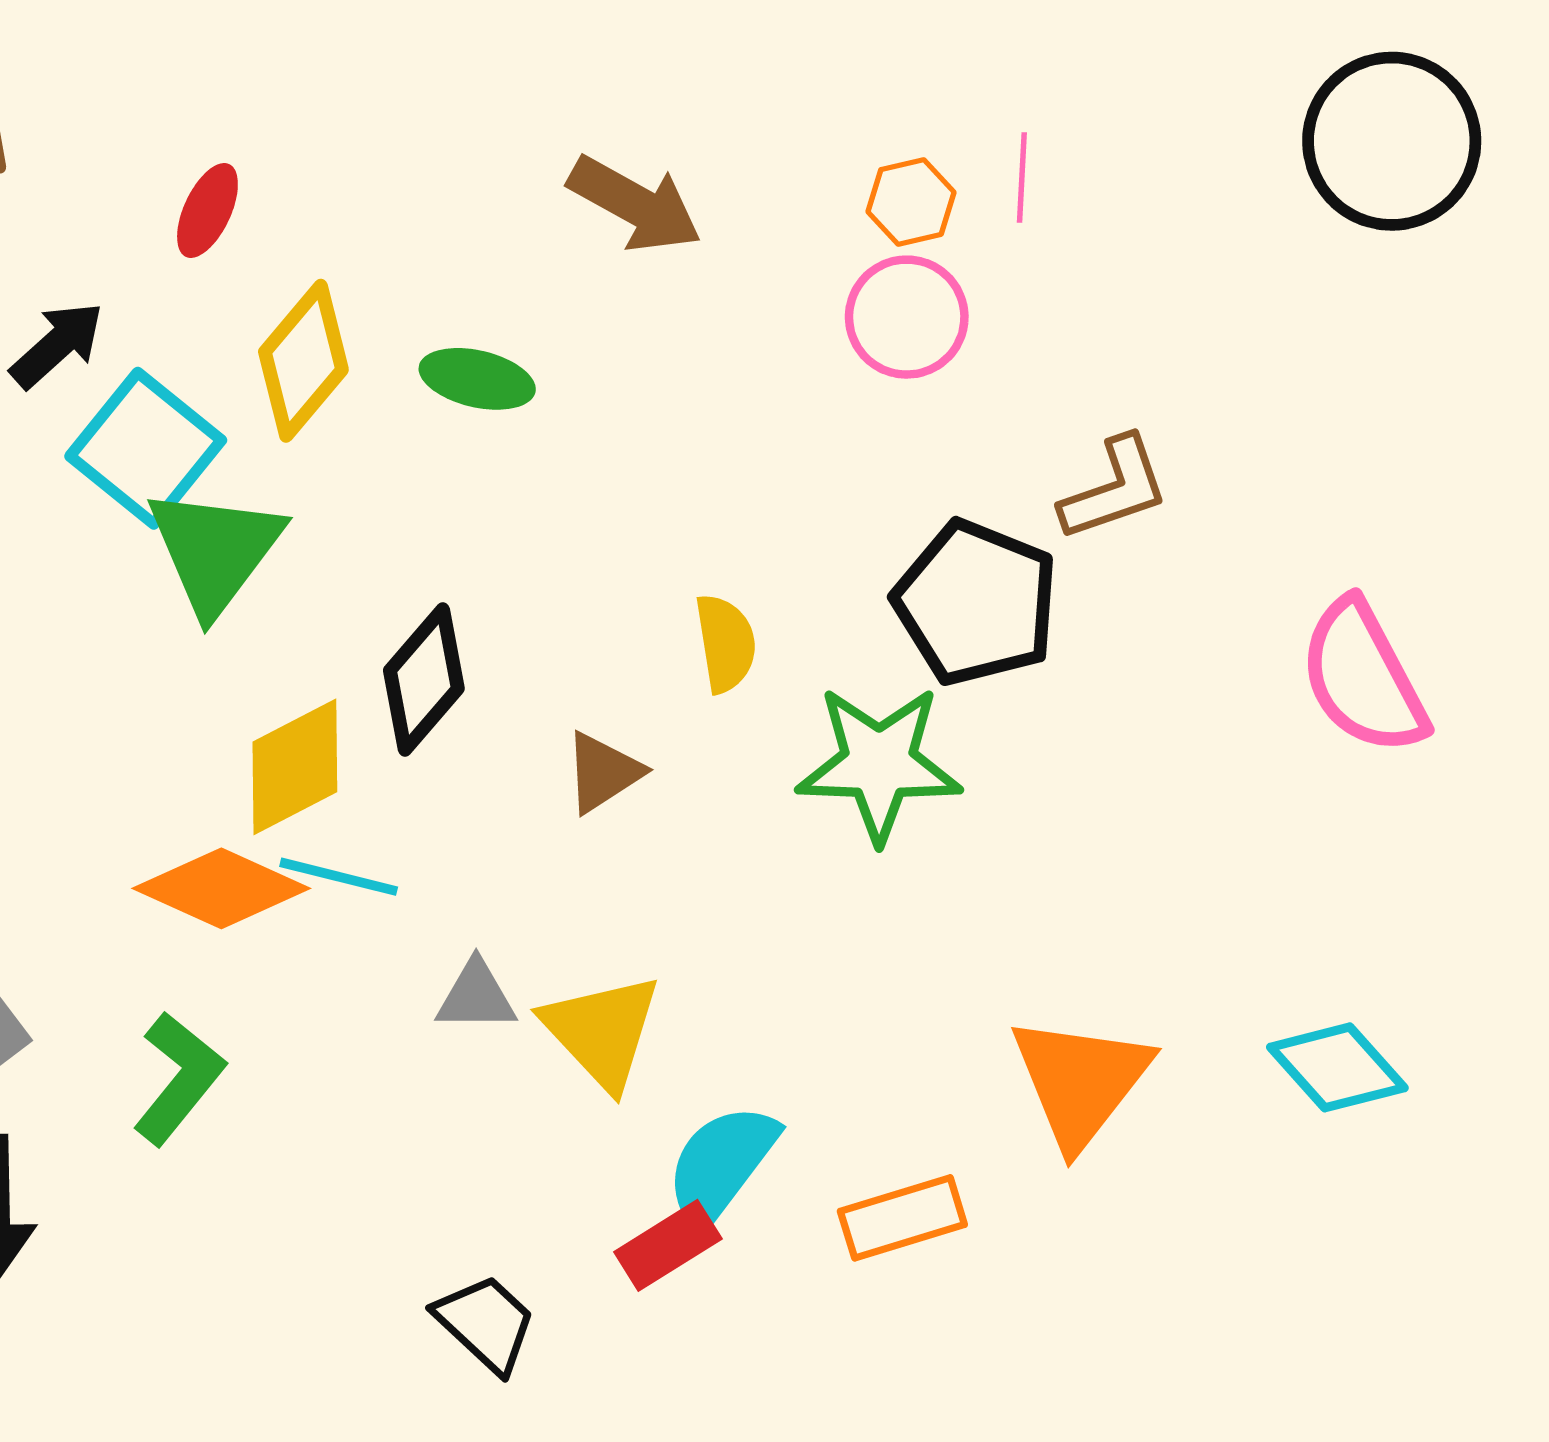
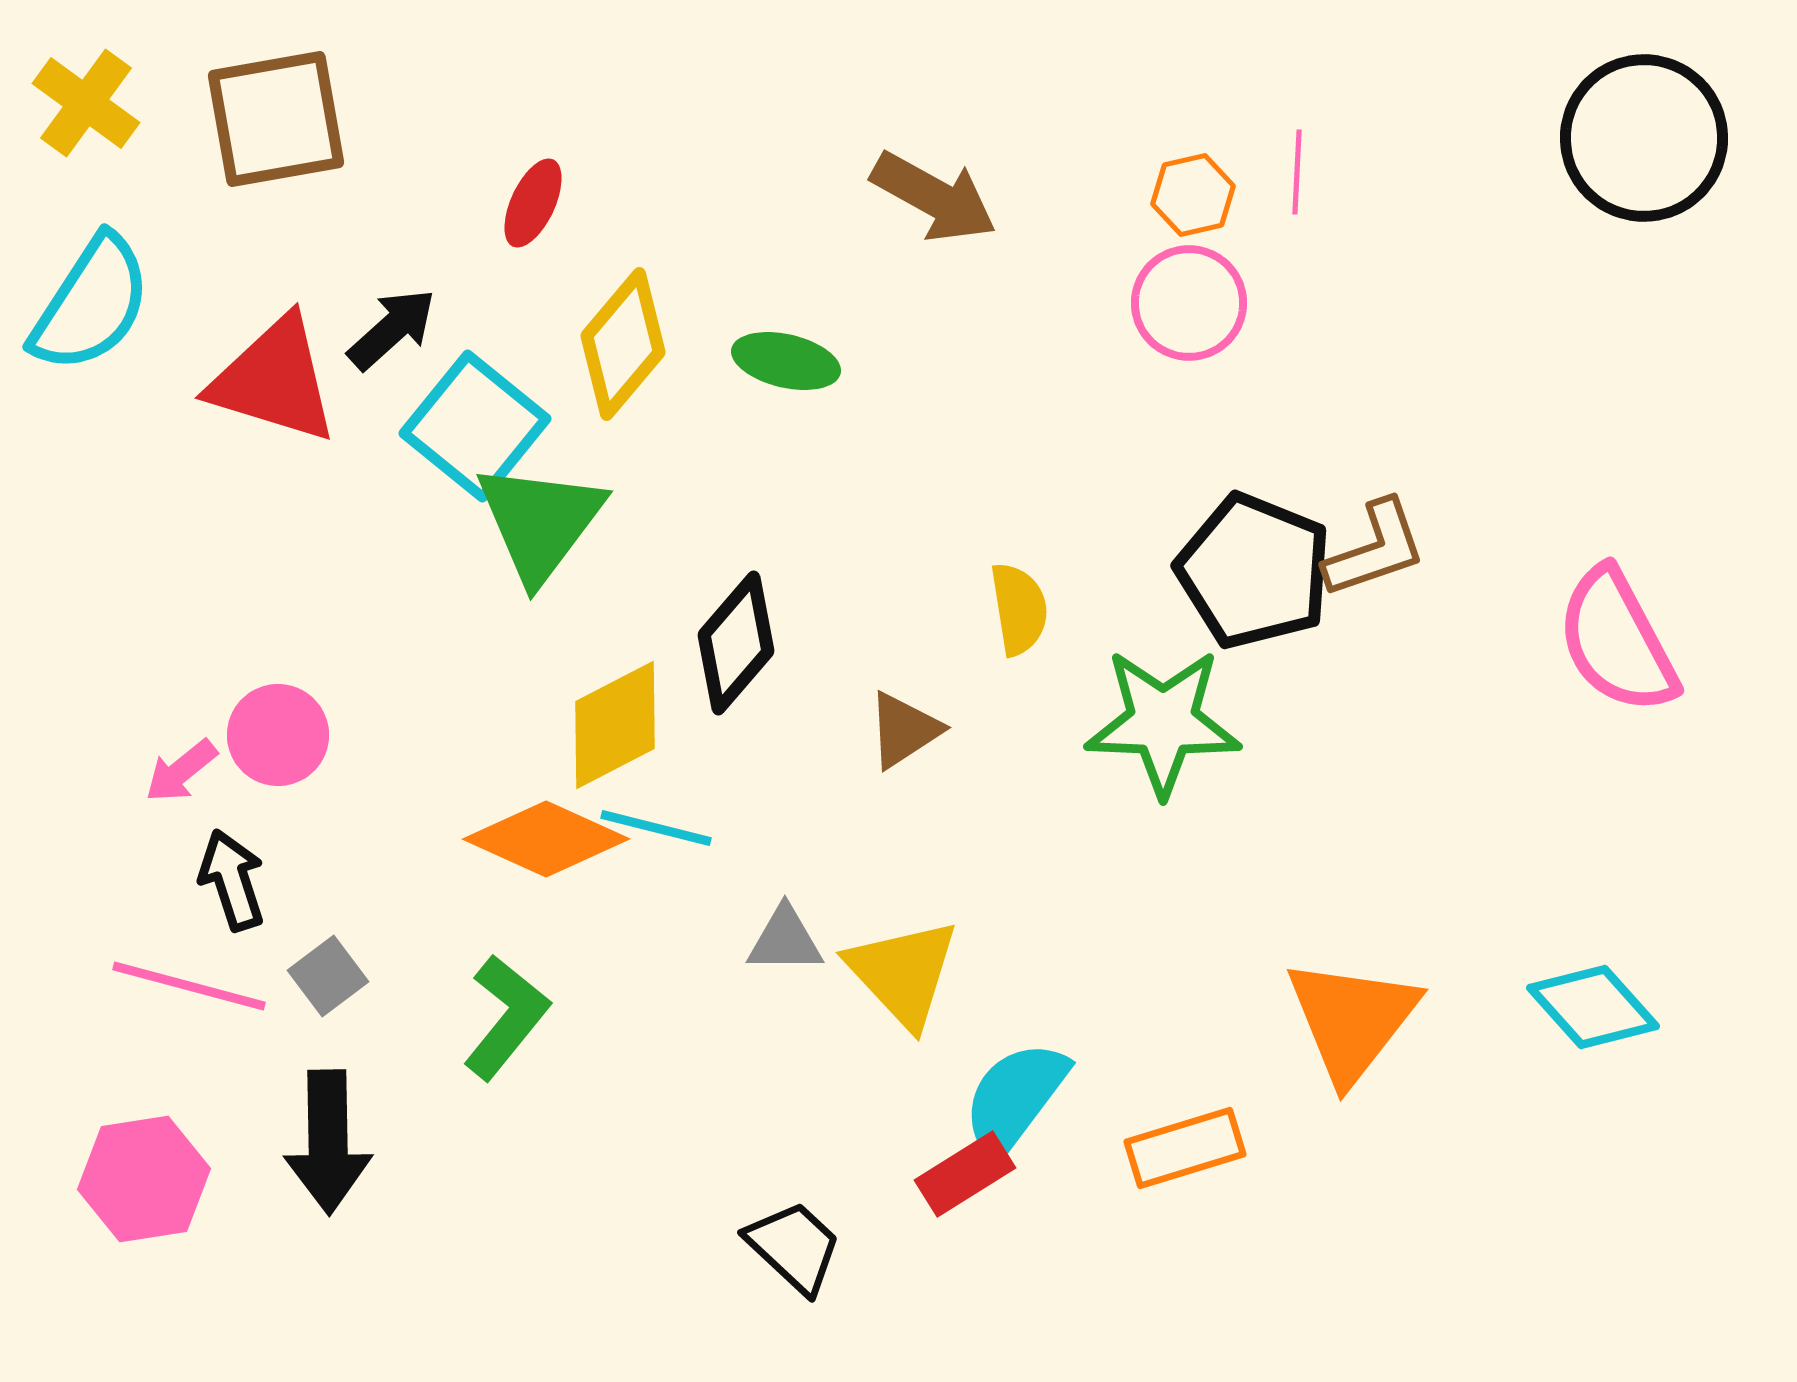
brown L-shape: (1115, 489) -> (1375, 549), moved

